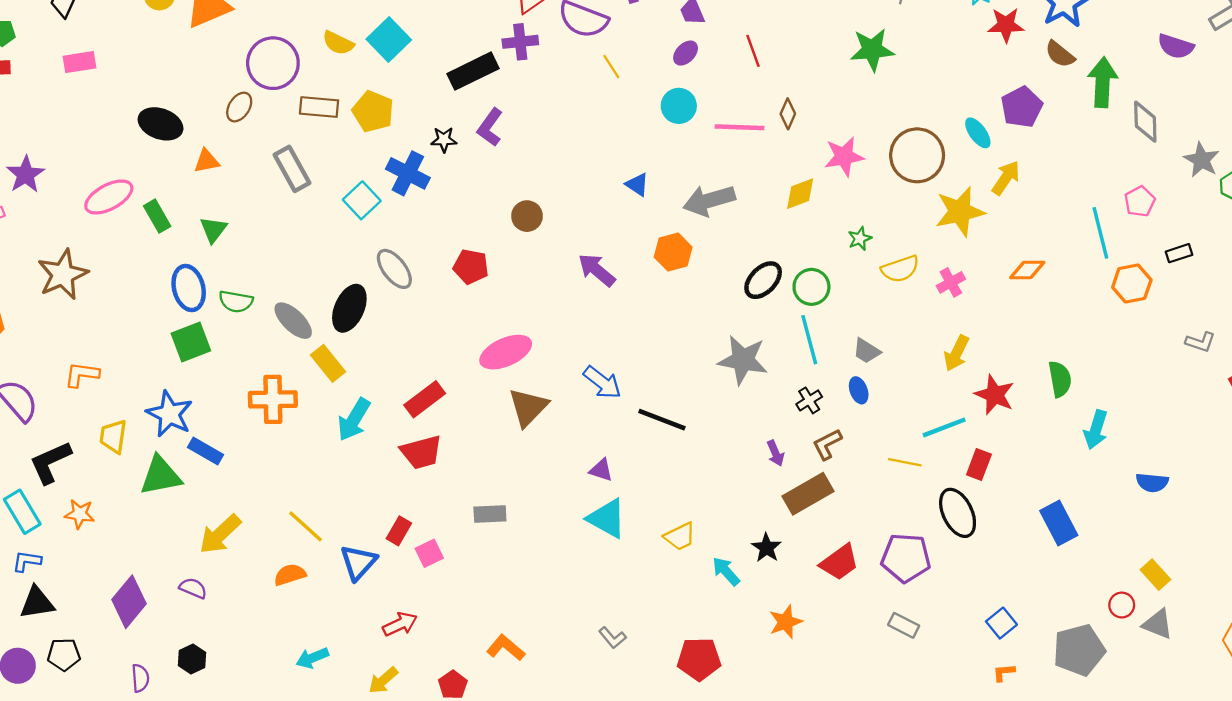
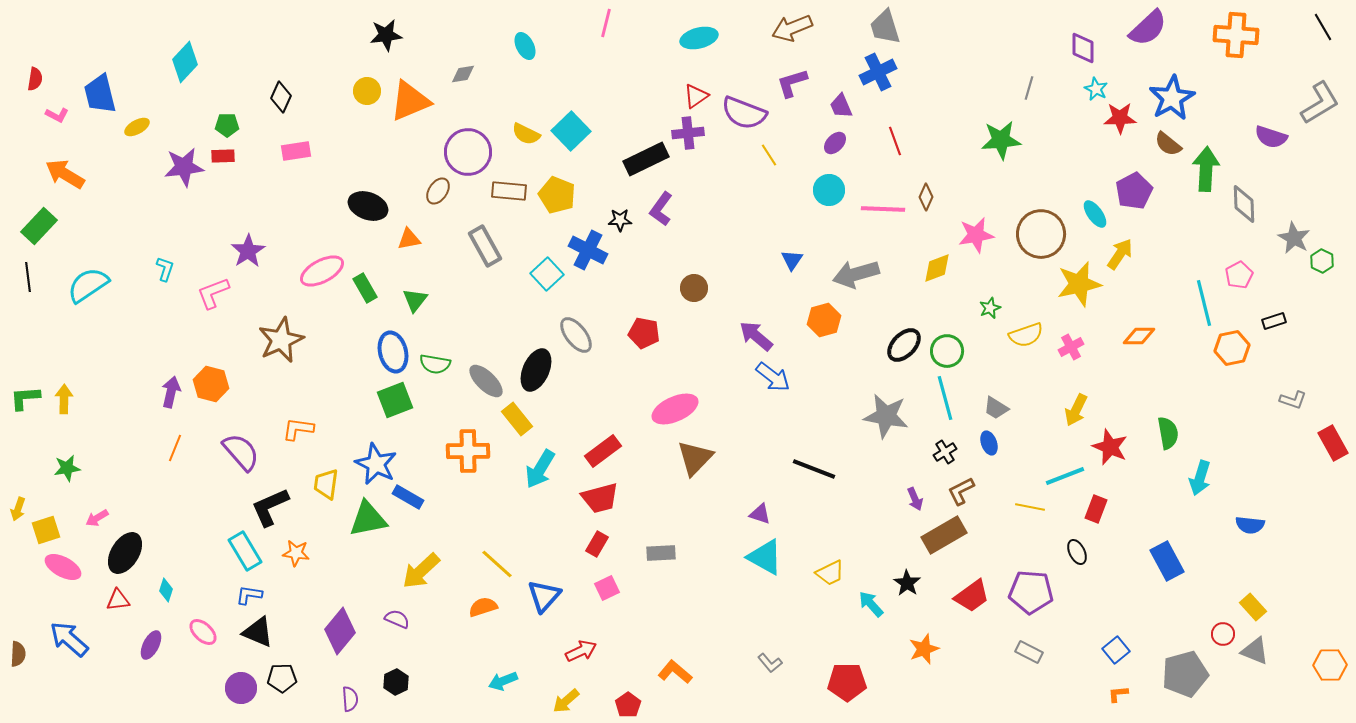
blue triangle: (637, 185) -> (792, 260), turned 30
blue arrow: (602, 382) -> (773, 377), moved
black ellipse: (958, 513) -> (1077, 552), size x0.6
red rectangle: (399, 531) -> (597, 544), moved
black triangle: (37, 603) -> (258, 632), turned 32

